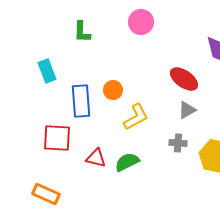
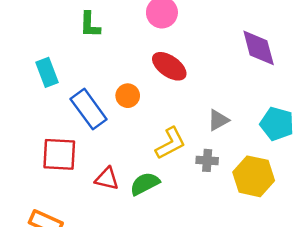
red ellipse: (184, 79) -> (169, 66), moved
blue rectangle: (81, 101) -> (89, 109), turned -32
yellow L-shape: (136, 117) -> (170, 143), moved

